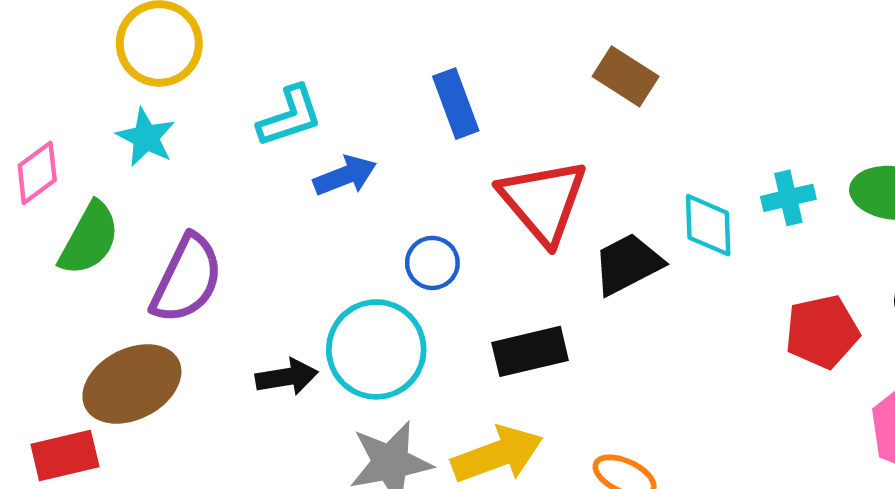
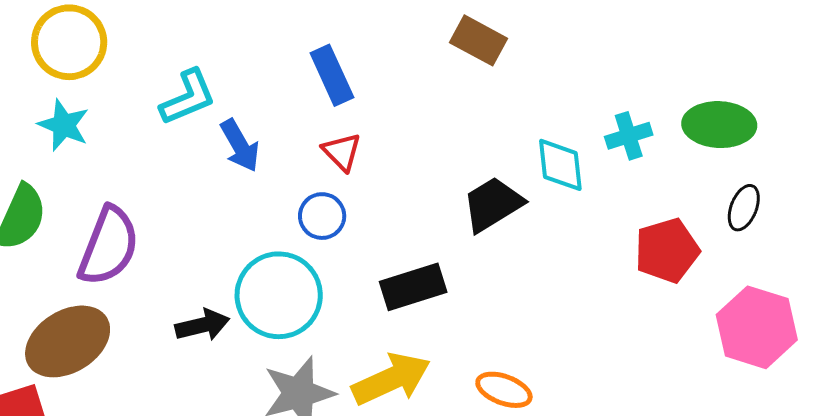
blue arrow: (345, 176) -> (240, 146), turned 86
red triangle: (543, 201) -> (342, 152), moved, size x0.5

